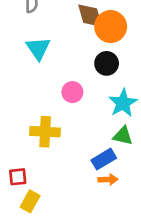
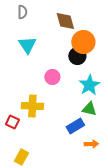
orange circle: (111, 27) -> (83, 42), moved
red square: (18, 177) -> (12, 122), moved, turned 32
orange arrow: (108, 180) -> (91, 144), moved

